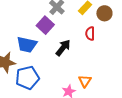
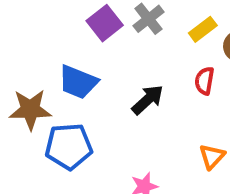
purple square: (45, 25) -> (105, 23), moved
orange triangle: (85, 81) -> (212, 156), moved

